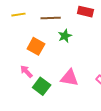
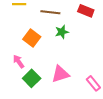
pink triangle: (69, 78) -> (60, 74), turned -36

